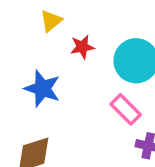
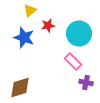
blue star: (42, 89) -> (24, 38), moved

